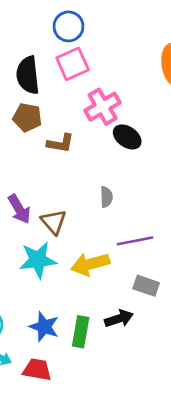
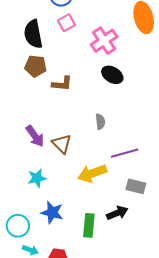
pink square: (73, 64) -> (66, 23), size x0.7
pink cross: (103, 107) -> (104, 41), moved
cyan star: (38, 260) -> (37, 178), moved, size x0.7
blue star: (44, 327) -> (52, 213), moved

